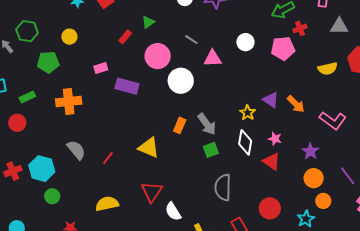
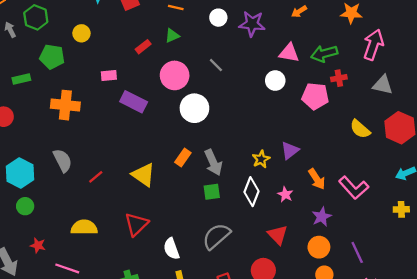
pink triangle: (213, 58) -> (289, 53), moved
yellow semicircle: (328, 69) -> (360, 129), turned 42
green rectangle: (27, 97) -> (21, 79), moved
purple triangle: (271, 100) -> (290, 150), turned 36
orange arrow: (296, 104) -> (317, 179), moved
red triangle: (271, 162) -> (278, 235), moved
gray semicircle: (223, 187) -> (216, 236), turned 36
white semicircle: (173, 212) -> (171, 249), moved

